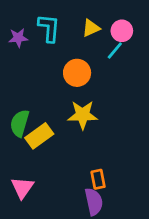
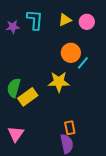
cyan line: (115, 50) -> (83, 63), moved
orange circle: (77, 73) -> (71, 53), moved

